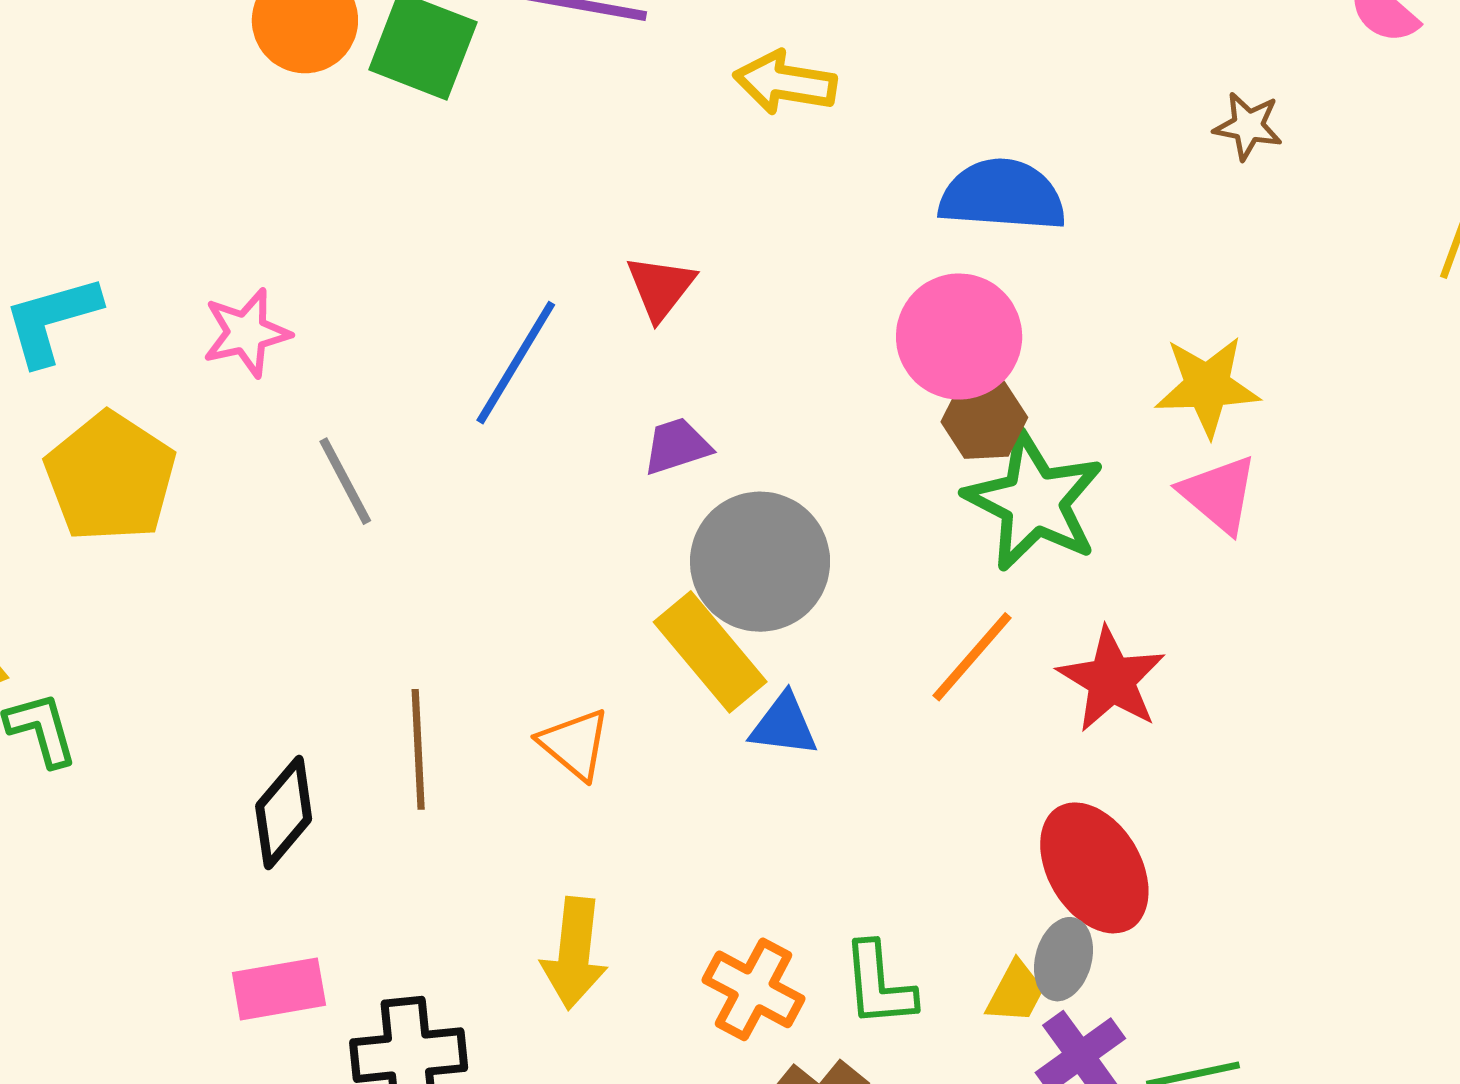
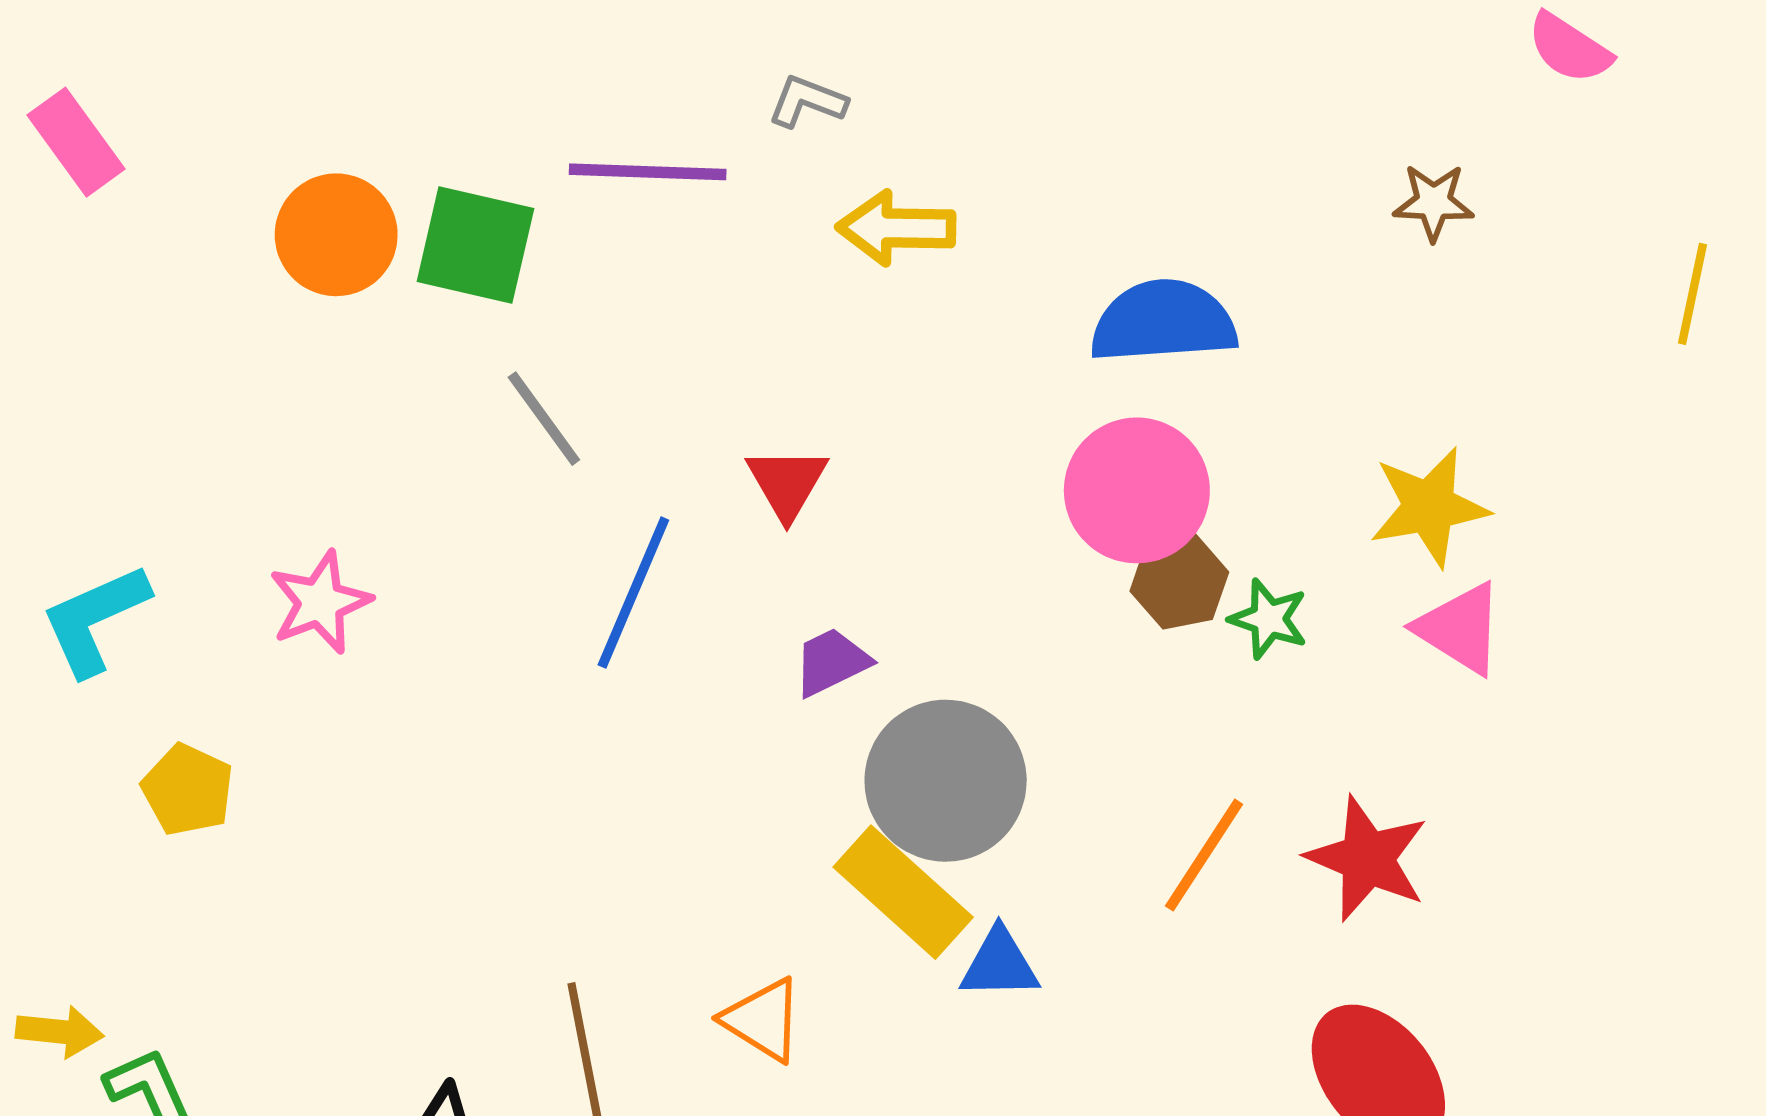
yellow pentagon: (110, 477) -> (188, 790), size x0.6
gray line: (345, 481) -> (544, 419), moved
green star: (1034, 501) -> (1269, 619), moved, size x0.5

